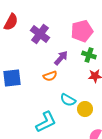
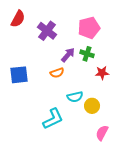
green cross: (89, 55) -> (87, 54), moved
cyan semicircle: (68, 100) -> (75, 97), turned -42

